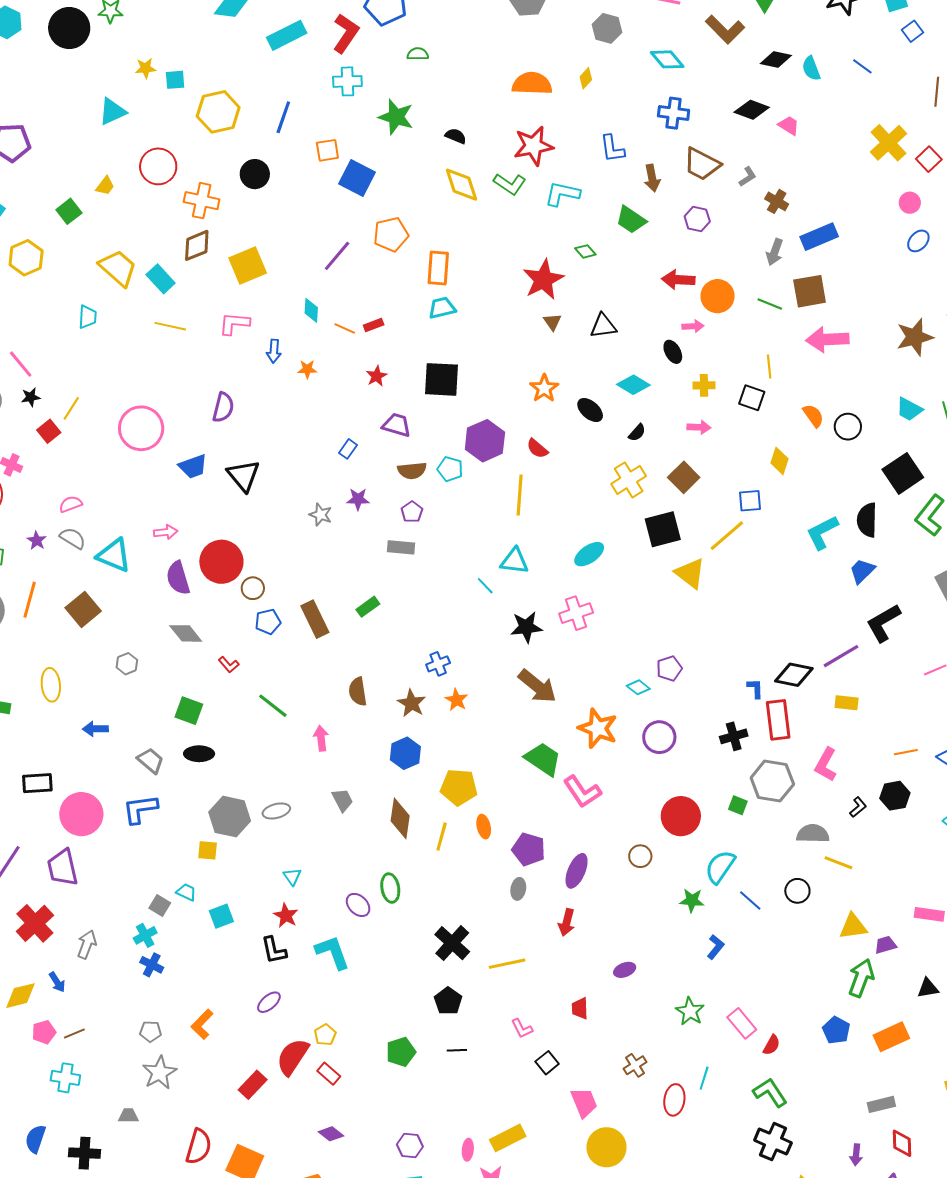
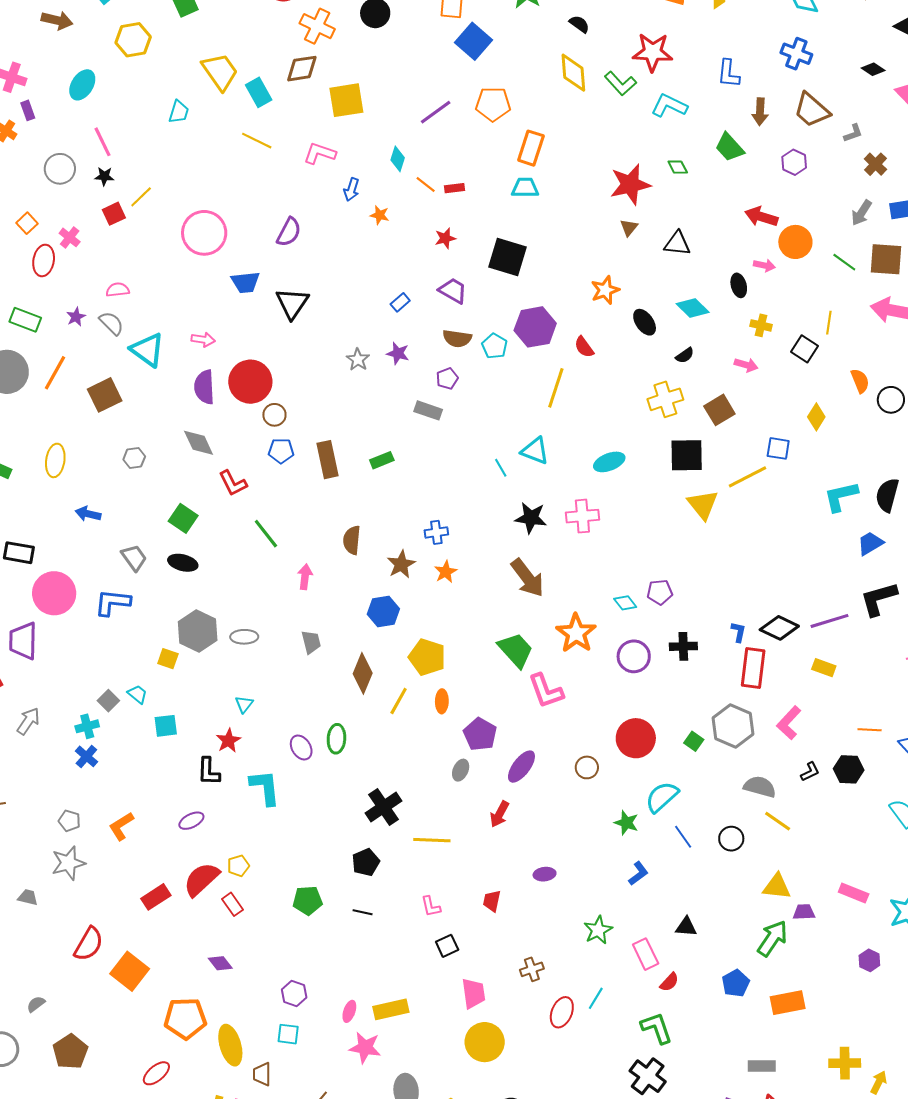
black diamond: (752, 110) -> (873, 69), size x0.7
red L-shape: (229, 665) -> (233, 483), size x1.4
black cross: (734, 736) -> (683, 646), moved
black triangle: (928, 988) -> (686, 927), moved

